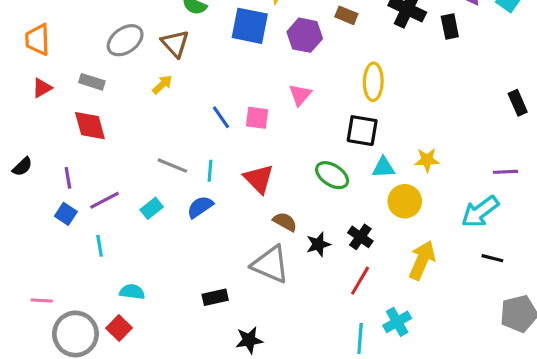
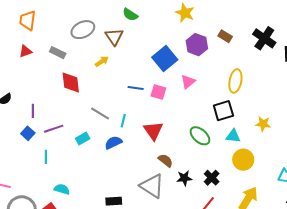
blue square: (250, 26) -> (165, 59), moved, turned 30
blue line: (221, 117) -> (136, 88), turned -56
red diamond: (90, 126) -> (71, 82), moved
black square: (362, 131) -> (223, 111), turned -35
yellow star: (427, 160) -> (263, 124), moved

